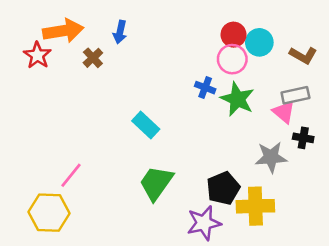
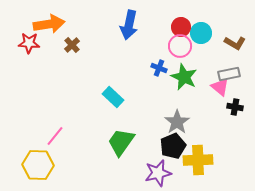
blue arrow: (120, 32) -> (129, 25), moved, size x1.6
red star: (37, 55) -> (29, 43), turned -30
gray star: (271, 157) -> (177, 122), moved, turned -30

